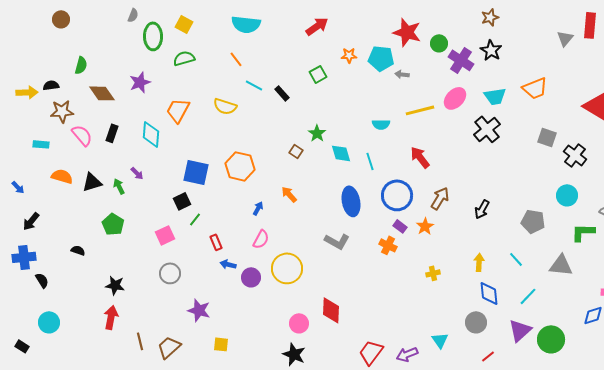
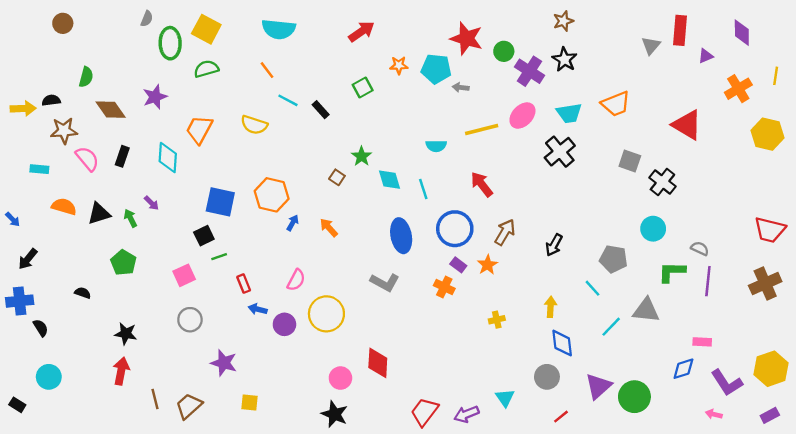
yellow square: (184, 24) -> (206, 29), size x1.4
blue arrow: (258, 208) -> (293, 223), moved
green line: (195, 219) -> (219, 257), turned 32
cyan line: (516, 259) -> (592, 288), moved
cyan line: (528, 296) -> (611, 327), moved

